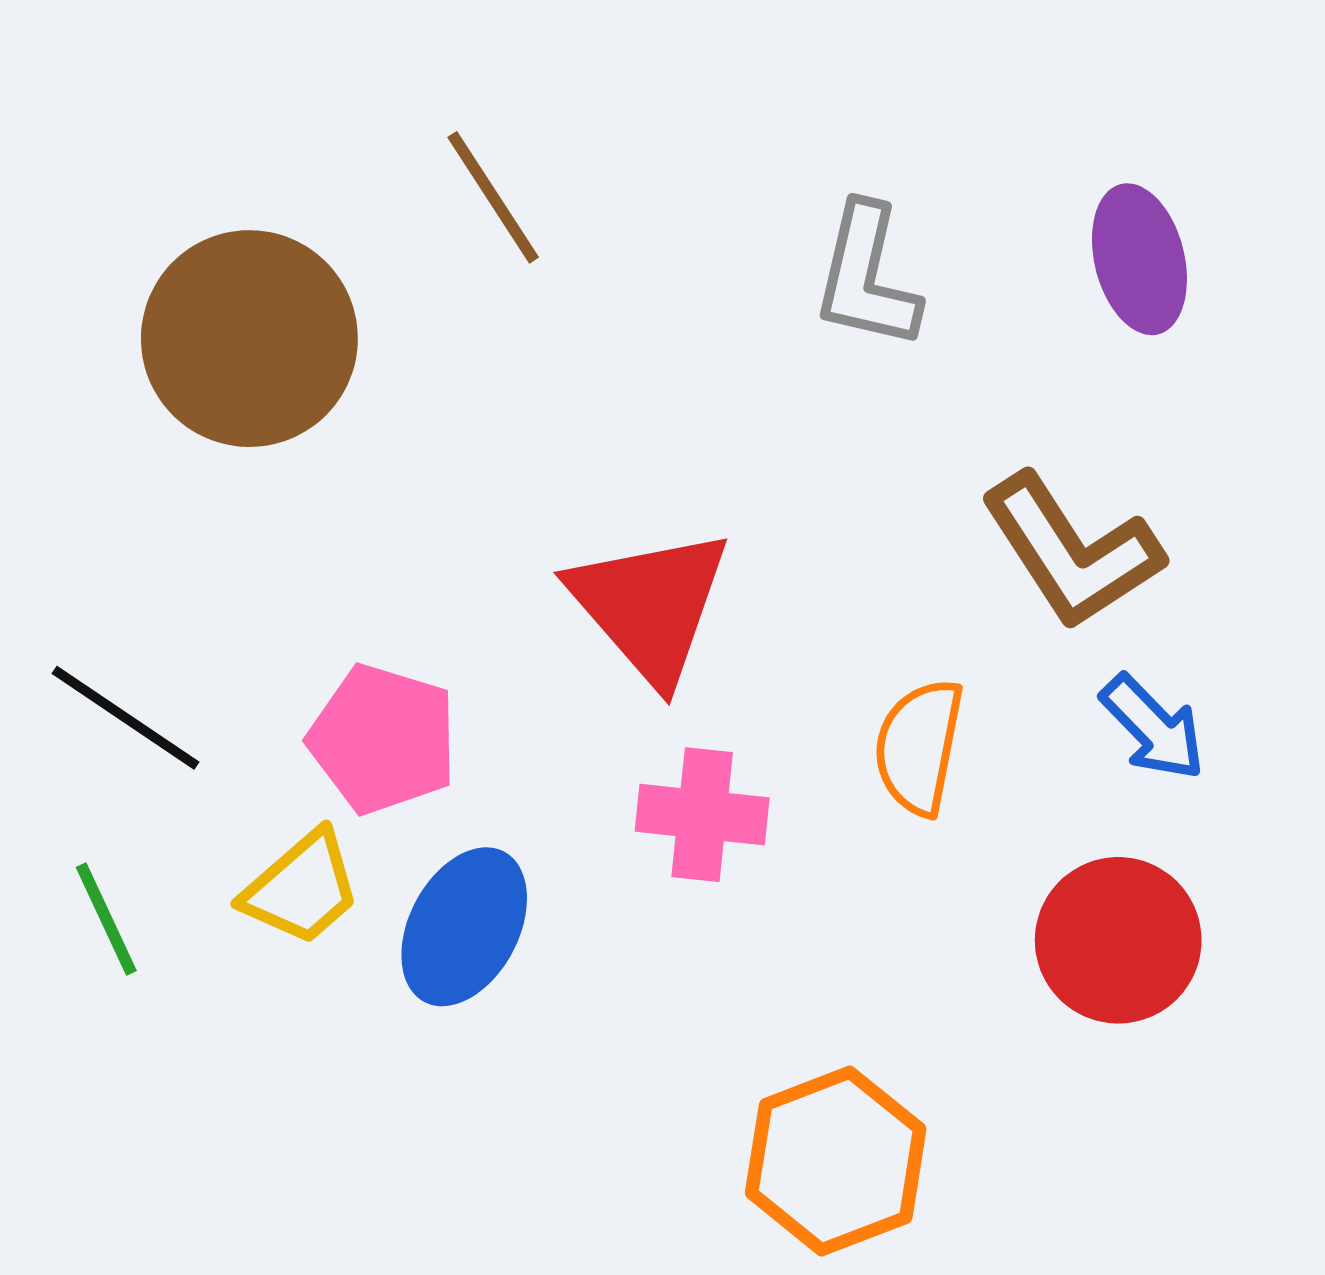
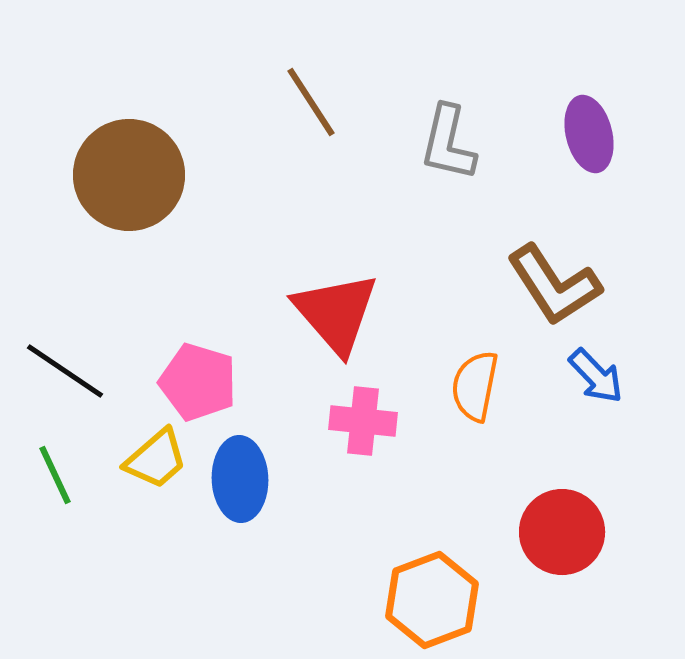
brown line: (493, 197) -> (311, 102), moved
blue ellipse: (464, 927) -> (240, 479), turned -30
red circle: (1118, 940) -> (562, 532), moved

